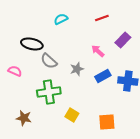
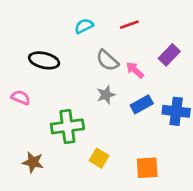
red line: (102, 18) -> (129, 25), moved
gray semicircle: (49, 61) -> (107, 60), moved

